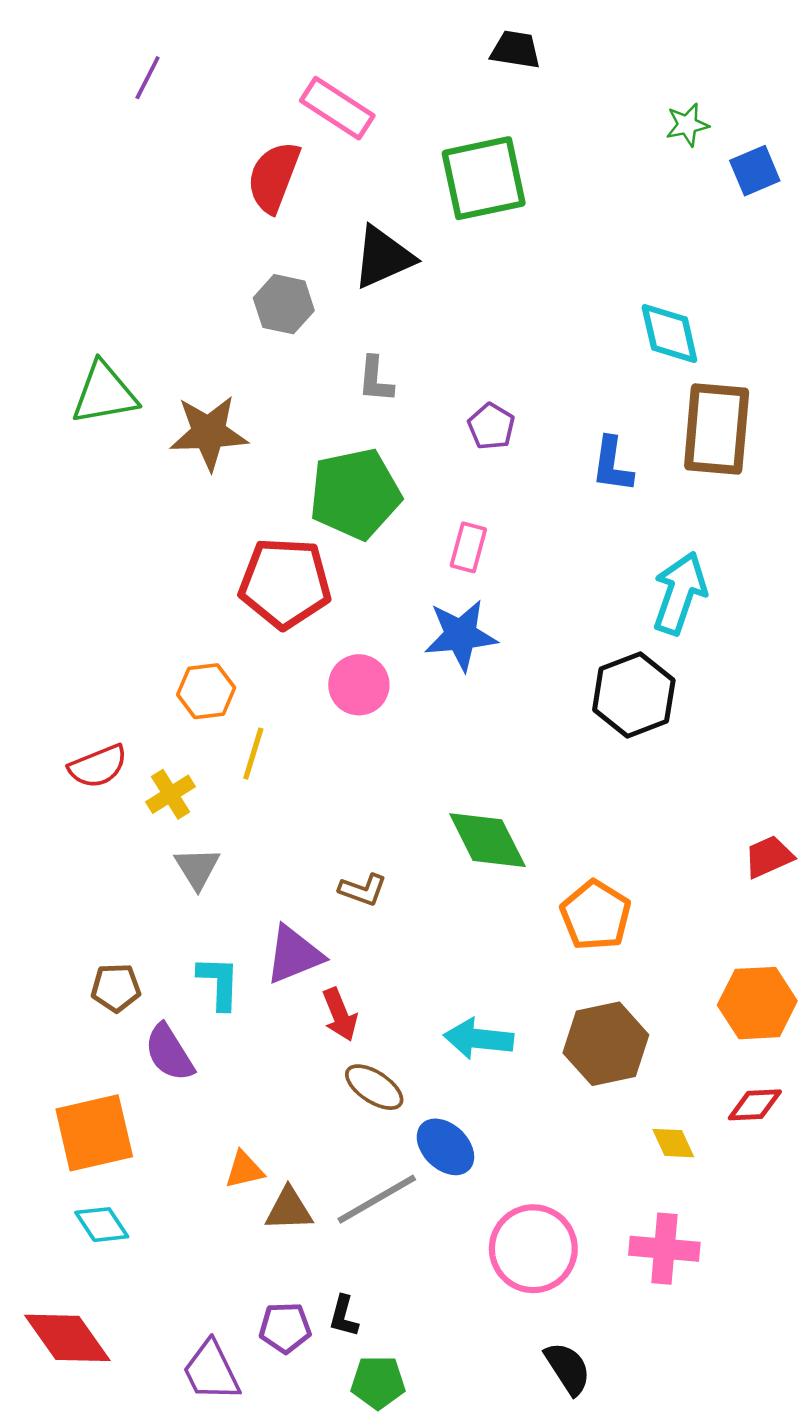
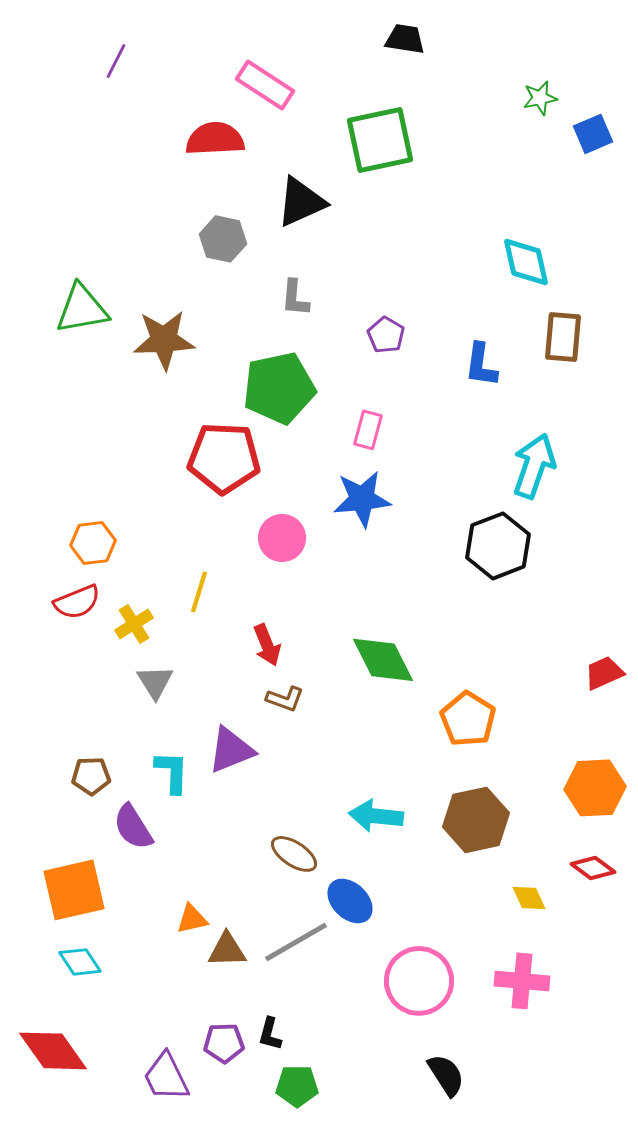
red semicircle: (274, 177) -> (215, 139), turned 66
brown rectangle: (717, 429) -> (563, 337), size x0.7
orange hexagon: (206, 691) -> (93, 543), moved
red arrow: (340, 1015) -> (267, 645), moved
red diamond: (755, 1105) -> (593, 868), turned 39

